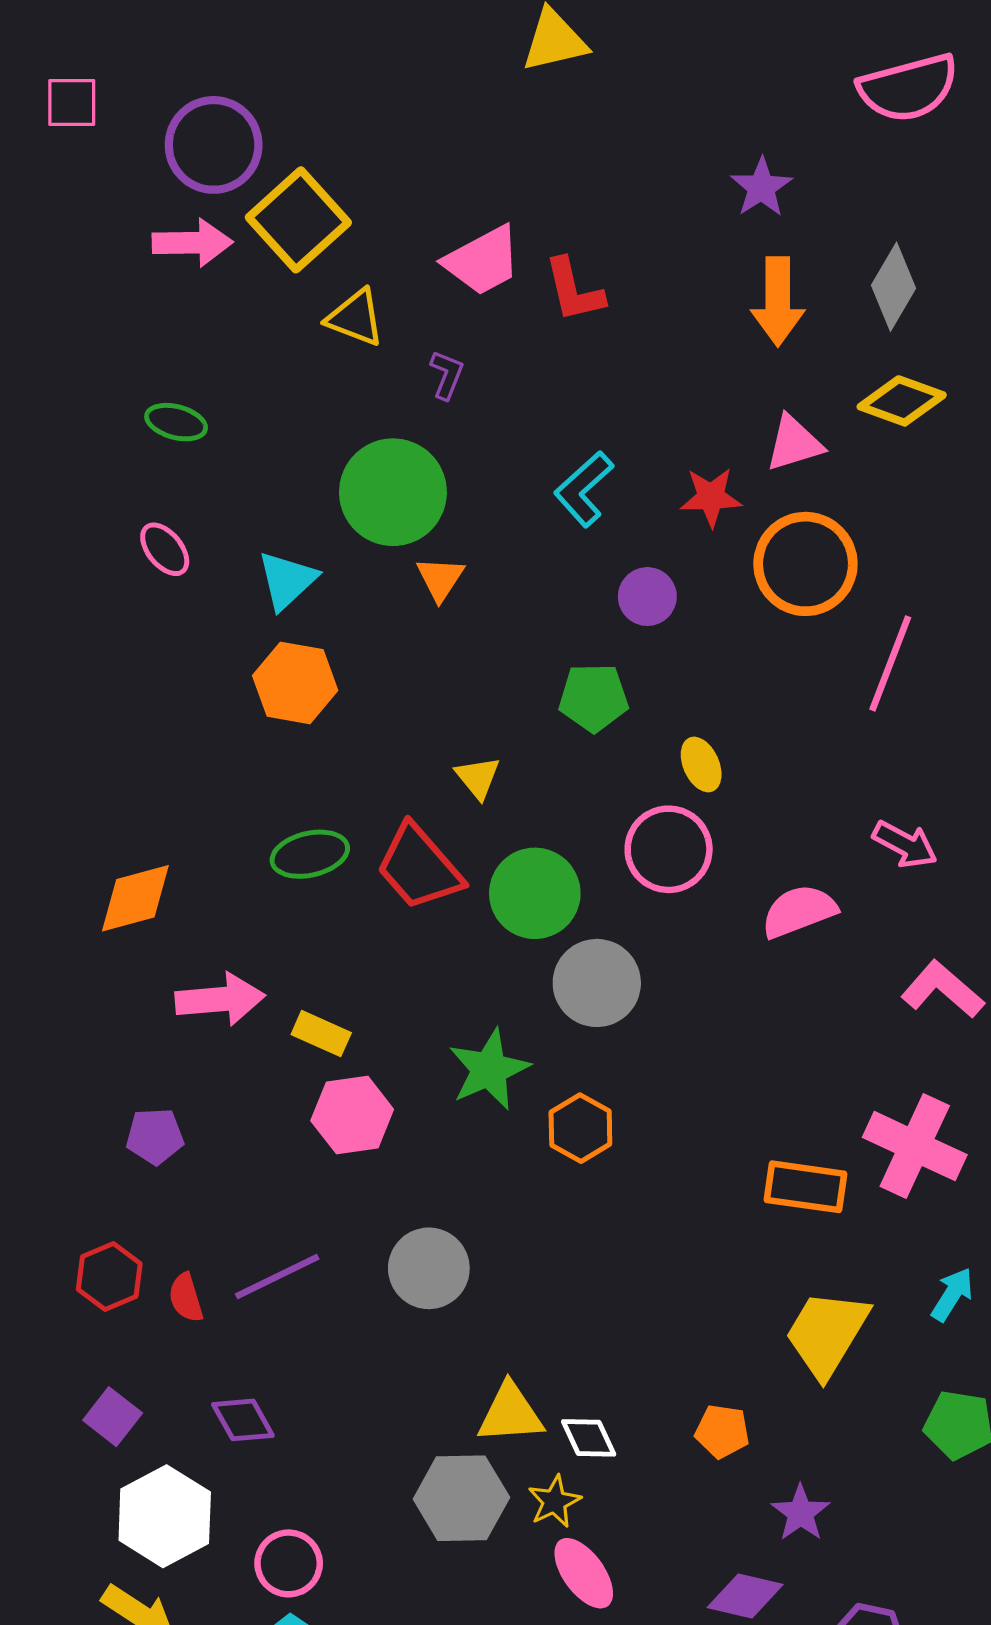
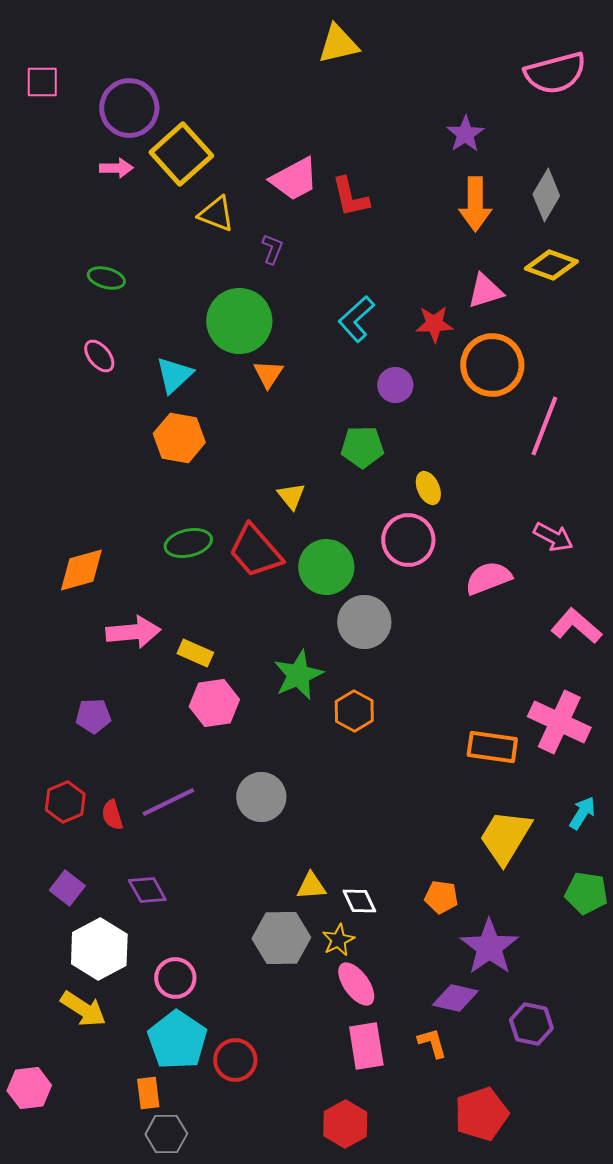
pink arrow: (192, 243) -> (116, 168), size x0.7
yellow triangle: (510, 1413) -> (311, 886), size x0.7
purple star: (801, 1513) -> (489, 947), size x1.6

